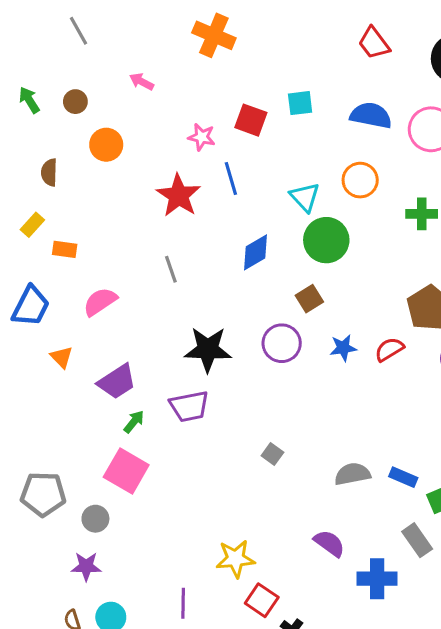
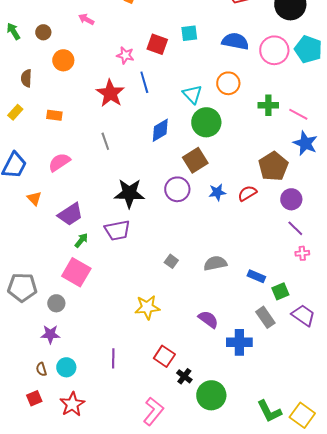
orange rectangle: (65, 249) -> (54, 115), moved
brown square: (309, 299) -> (195, 160), size x1.4
gray semicircle: (352, 474) -> (215, 263), moved
yellow star: (235, 559) -> (147, 307), moved

